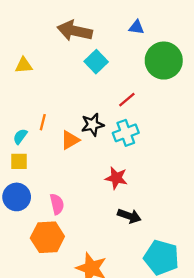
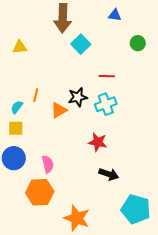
brown arrow: (75, 31) -> (63, 18), turned -100
green circle: (164, 61) -> (138, 43), size x0.5
red line: (127, 100) -> (107, 76), turned 42

